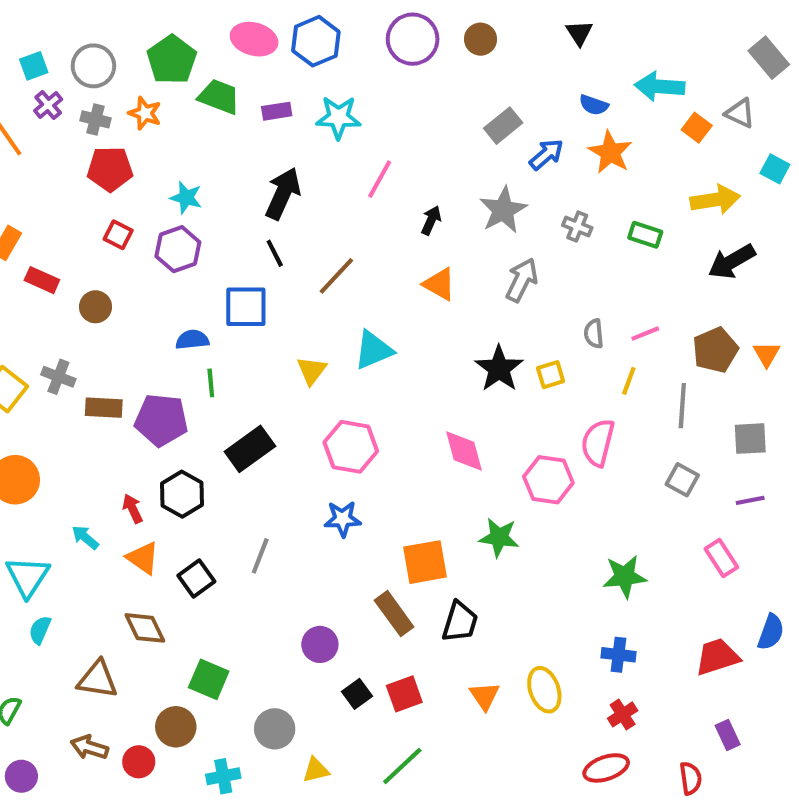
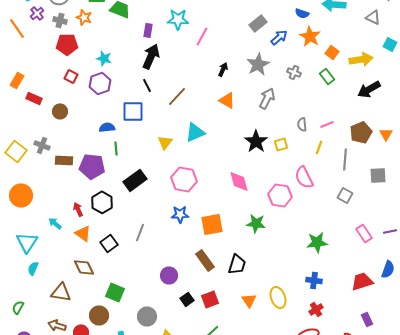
purple rectangle: (277, 111) -> (148, 30), moved, turned -72
orange square: (697, 128) -> (332, 52), moved
pink line: (380, 179) -> (202, 36), moved
green rectangle: (645, 235) -> (327, 76), turned 35
pink semicircle: (598, 443) -> (304, 177), turned -40
purple line: (750, 500) -> (390, 231), moved
orange square: (425, 562) -> (212, 224), moved

